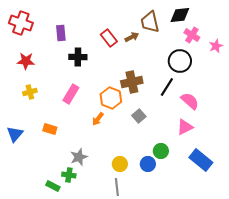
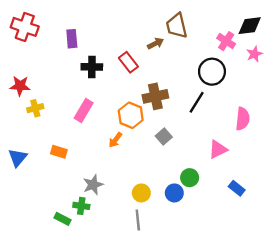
black diamond: (180, 15) -> (250, 26), moved
red rectangle: (109, 38) -> (128, 62), moved
red star: (26, 61) -> (20, 86), moved
pink semicircle: (190, 101) -> (243, 119), moved, turned 54
blue rectangle: (201, 160) -> (237, 188), size x0.6

